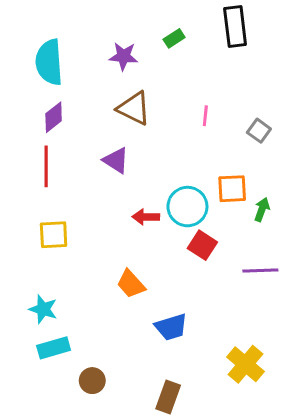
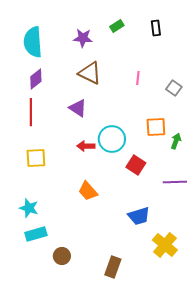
black rectangle: (235, 26) -> (156, 28), moved, size x0.6
cyan circle: (187, 207) -> (112, 139), moved
red arrow: (146, 217) -> (86, 146), moved
blue trapezoid: (171, 327) -> (139, 216), moved

